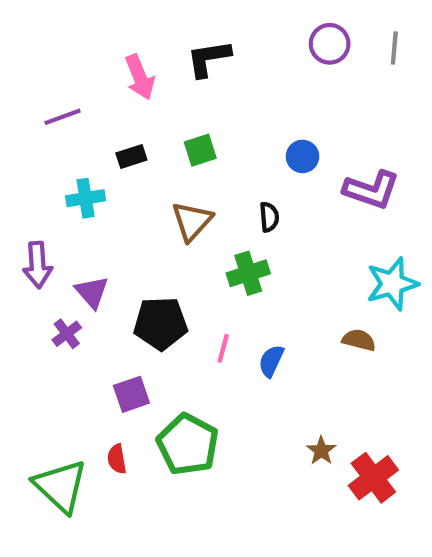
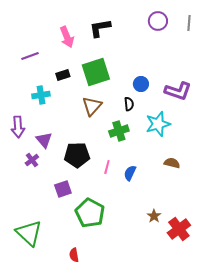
green square: (200, 150) -> (96, 72), size x1.8
blue circle: (302, 156) -> (141, 84), moved
cyan star: (392, 284) -> (158, 124), moved
red semicircle: (117, 459) -> (74, 255), moved

